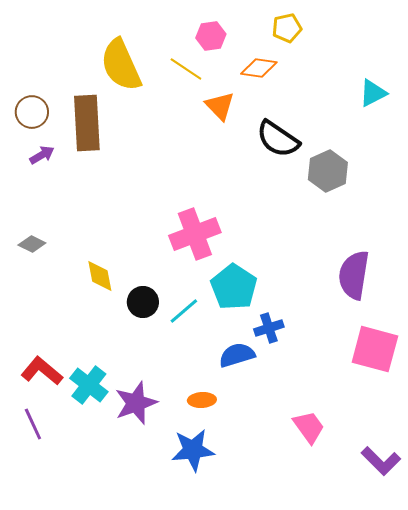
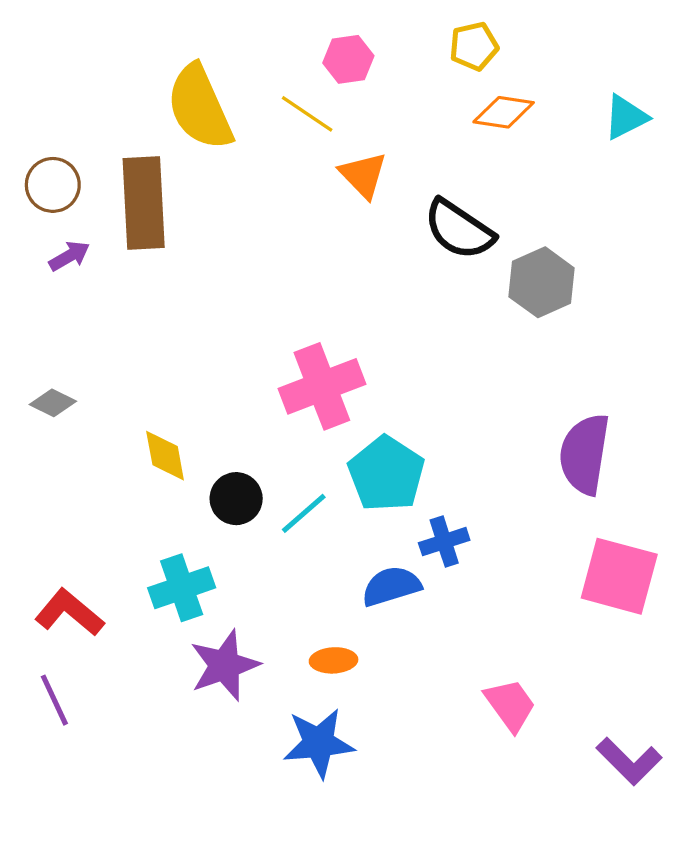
orange diamond: (259, 68) -> (504, 112), moved
cyan triangle: (373, 93) -> (626, 117), moved
cyan cross: (89, 385) -> (182, 588), moved, turned 33

